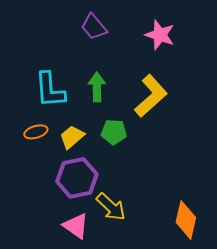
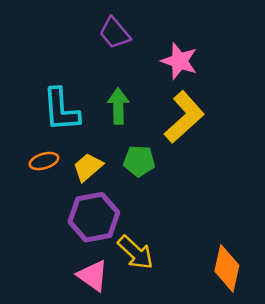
pink star: (160, 35) -> (179, 61), moved

